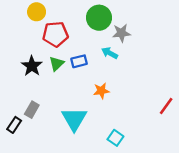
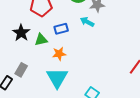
green triangle: (57, 64) -> (41, 40), moved, turned 32
orange star: (101, 91) -> (59, 54), moved

